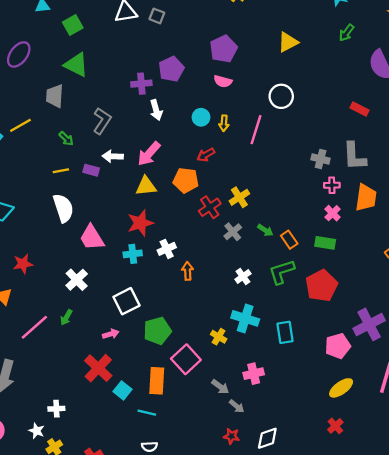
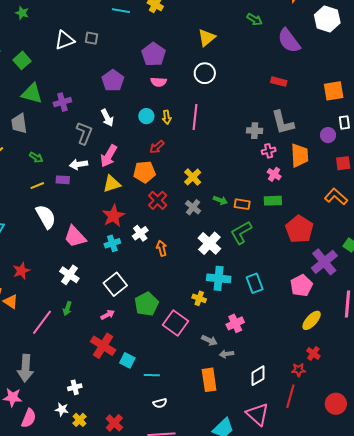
green arrow: (346, 33) -> (255, 19), turned -84
purple cross: (141, 84) -> (62, 102), moved
white circle: (281, 96) -> (205, 73), moved
gray L-shape: (102, 121) -> (84, 133), moved
red cross: (210, 207) -> (158, 200), moved
orange rectangle: (289, 240) -> (242, 204), turned -35
white cross: (243, 277) -> (209, 243), size x1.6
red pentagon: (321, 286) -> (299, 229), moved
orange rectangle: (157, 381) -> (209, 380), moved
gray arrow: (237, 406) -> (227, 354), turned 144
red star: (231, 436) -> (299, 370), moved

